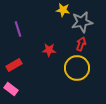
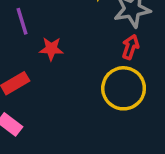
red star: (49, 50) -> (51, 49), moved

